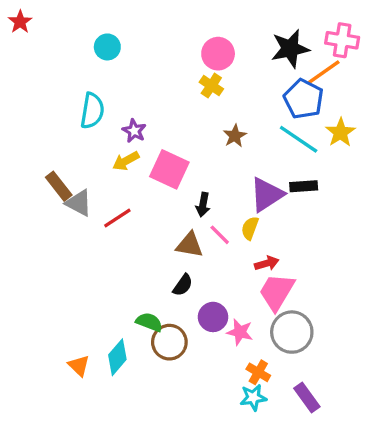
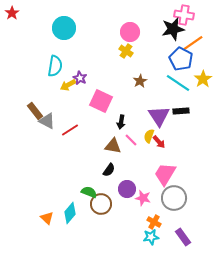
pink cross: (342, 40) -> (184, 15), moved
cyan circle: (107, 47) -> (64, 28), size x1.5
yellow arrow: (126, 161) -> (68, 85), moved
purple triangle: (267, 195) -> (159, 116), turned -30
red arrow: (267, 263) -> (159, 142), moved, turned 64

